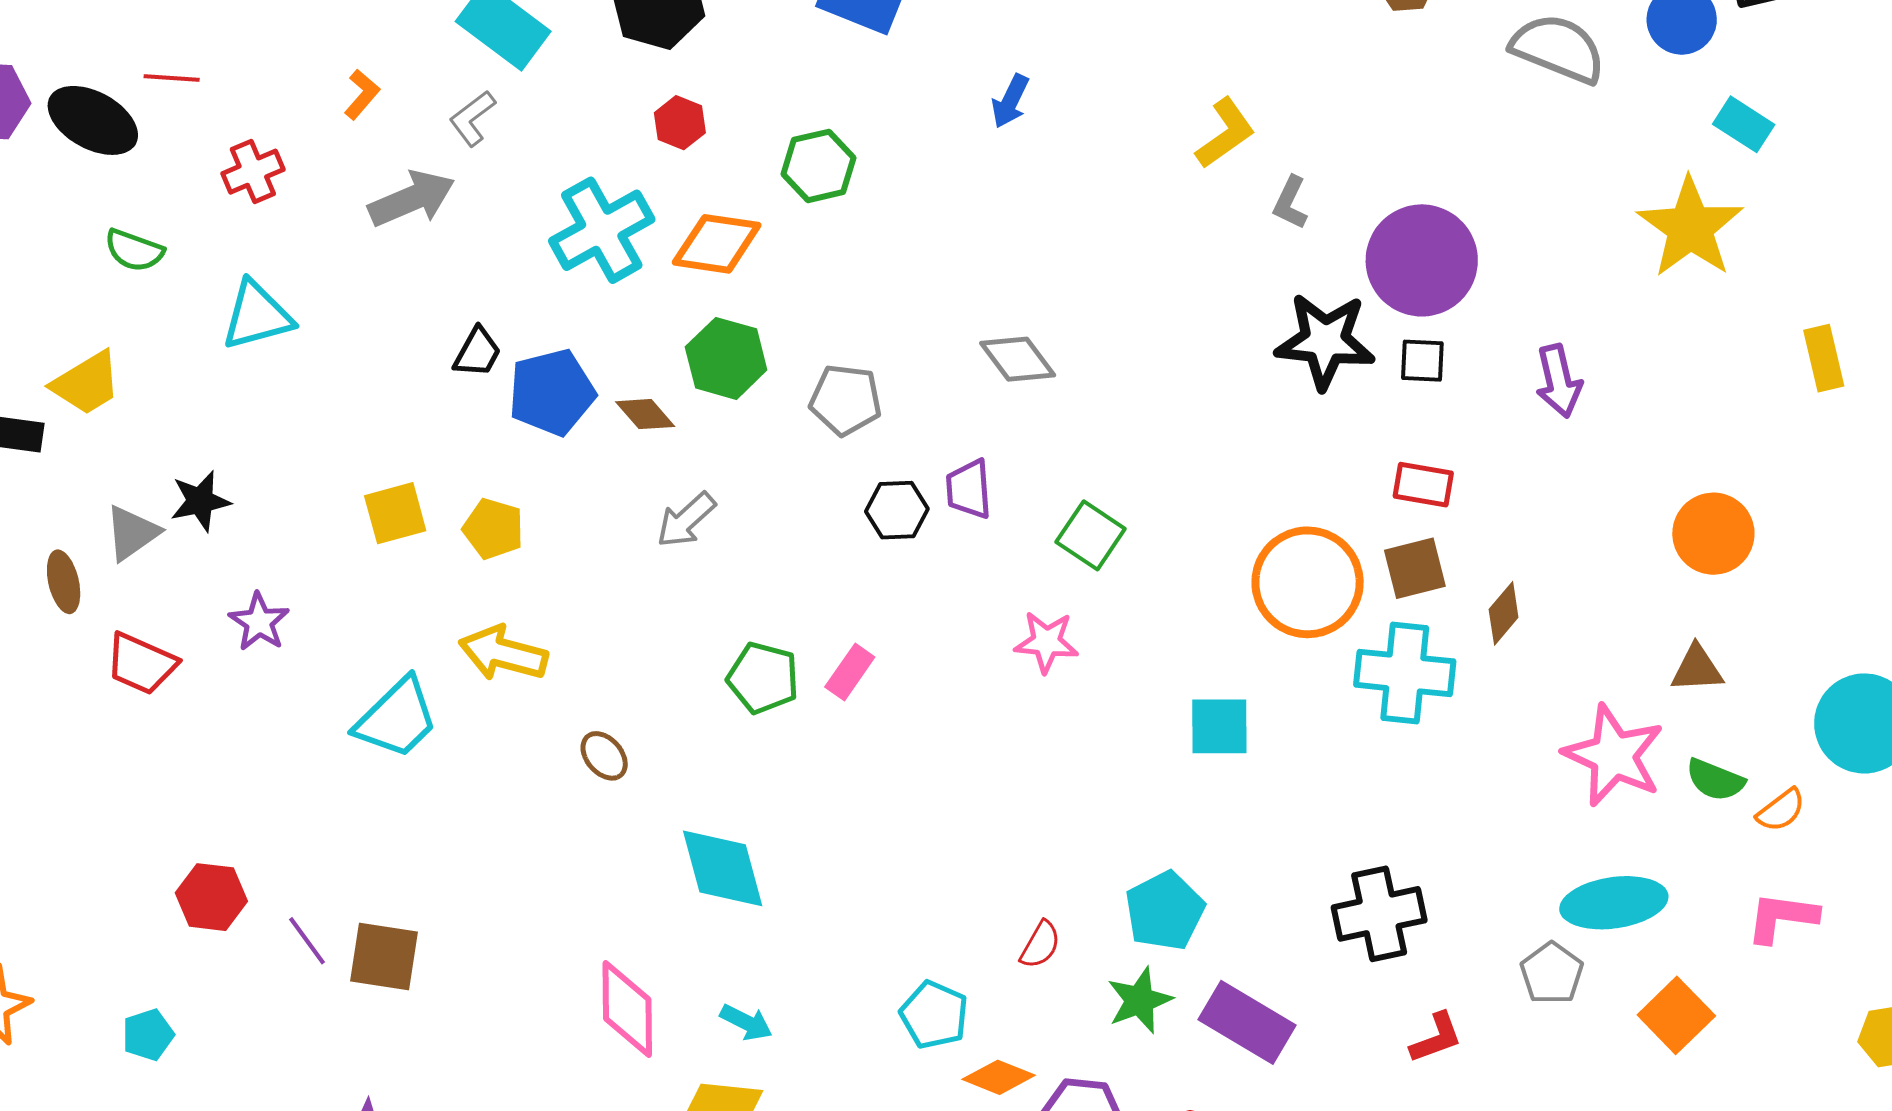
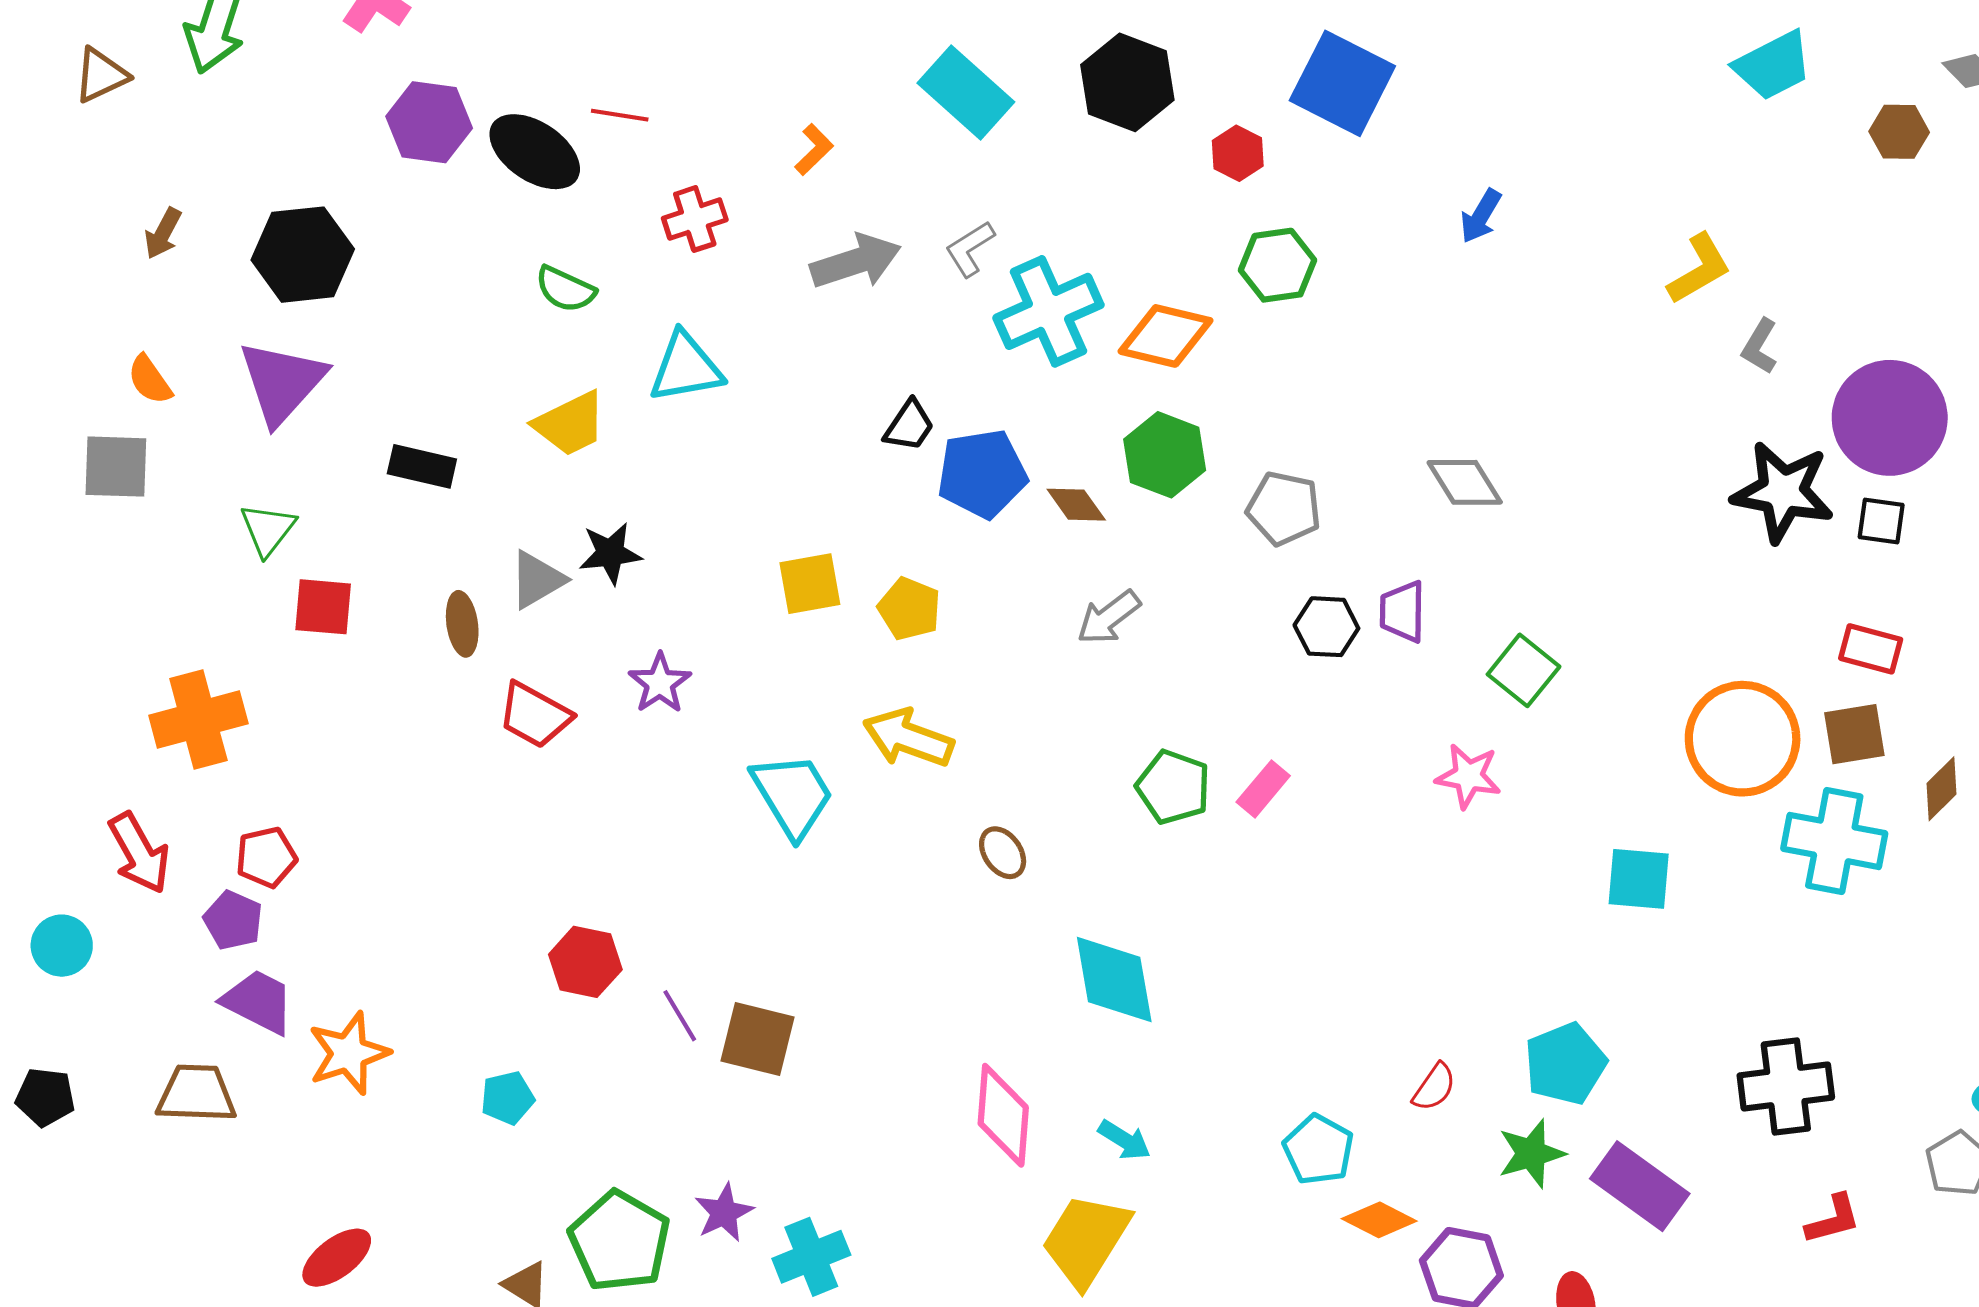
gray L-shape: (472, 118) -> (970, 249), moved
red hexagon: (680, 123) -> (1238, 153), moved
yellow trapezoid: (87, 383) -> (570, 424), moved
cyan trapezoid: (397, 718) -> (793, 795), turned -82

